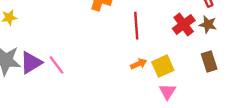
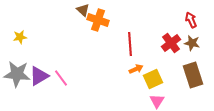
brown rectangle: (209, 61) -> (193, 75), size x1.4
orange arrow: (139, 64) -> (136, 69), moved

